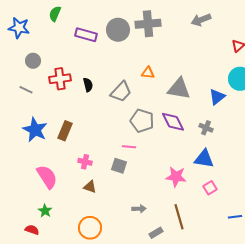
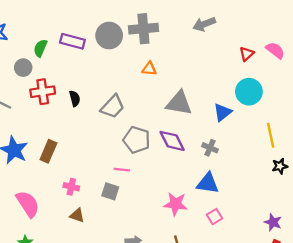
green semicircle: (55, 14) -> (40, 48), moved
gray circle: (33, 61) -> (23, 68), moved
orange triangle: (148, 73) -> (149, 69), moved

